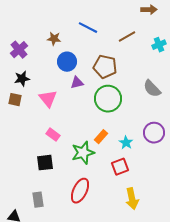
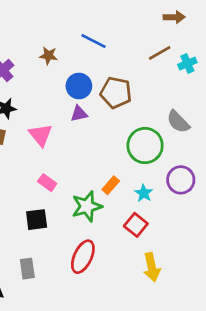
brown line: (127, 37) -> (160, 53), moved
blue circle: (67, 62) -> (79, 86), moved
green circle: (108, 99) -> (145, 146), moved
red square: (120, 167) -> (136, 225), turned -30

